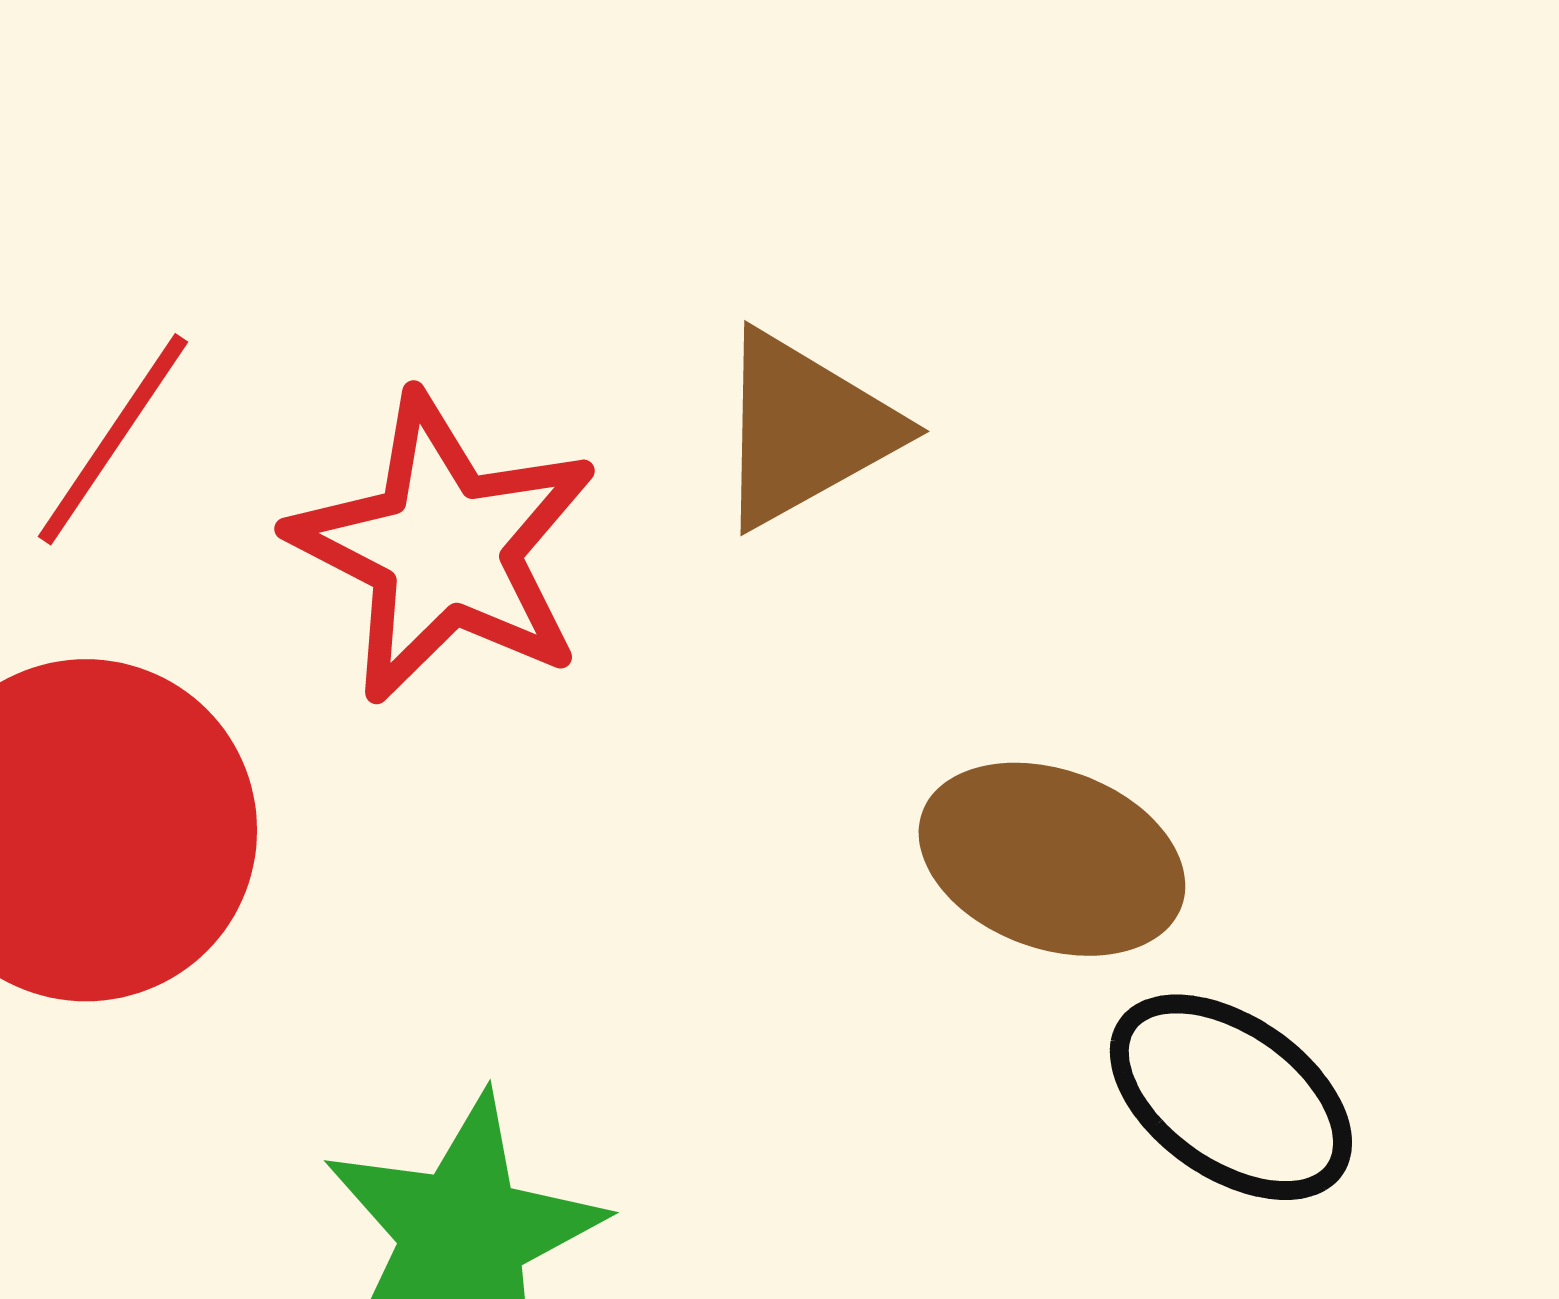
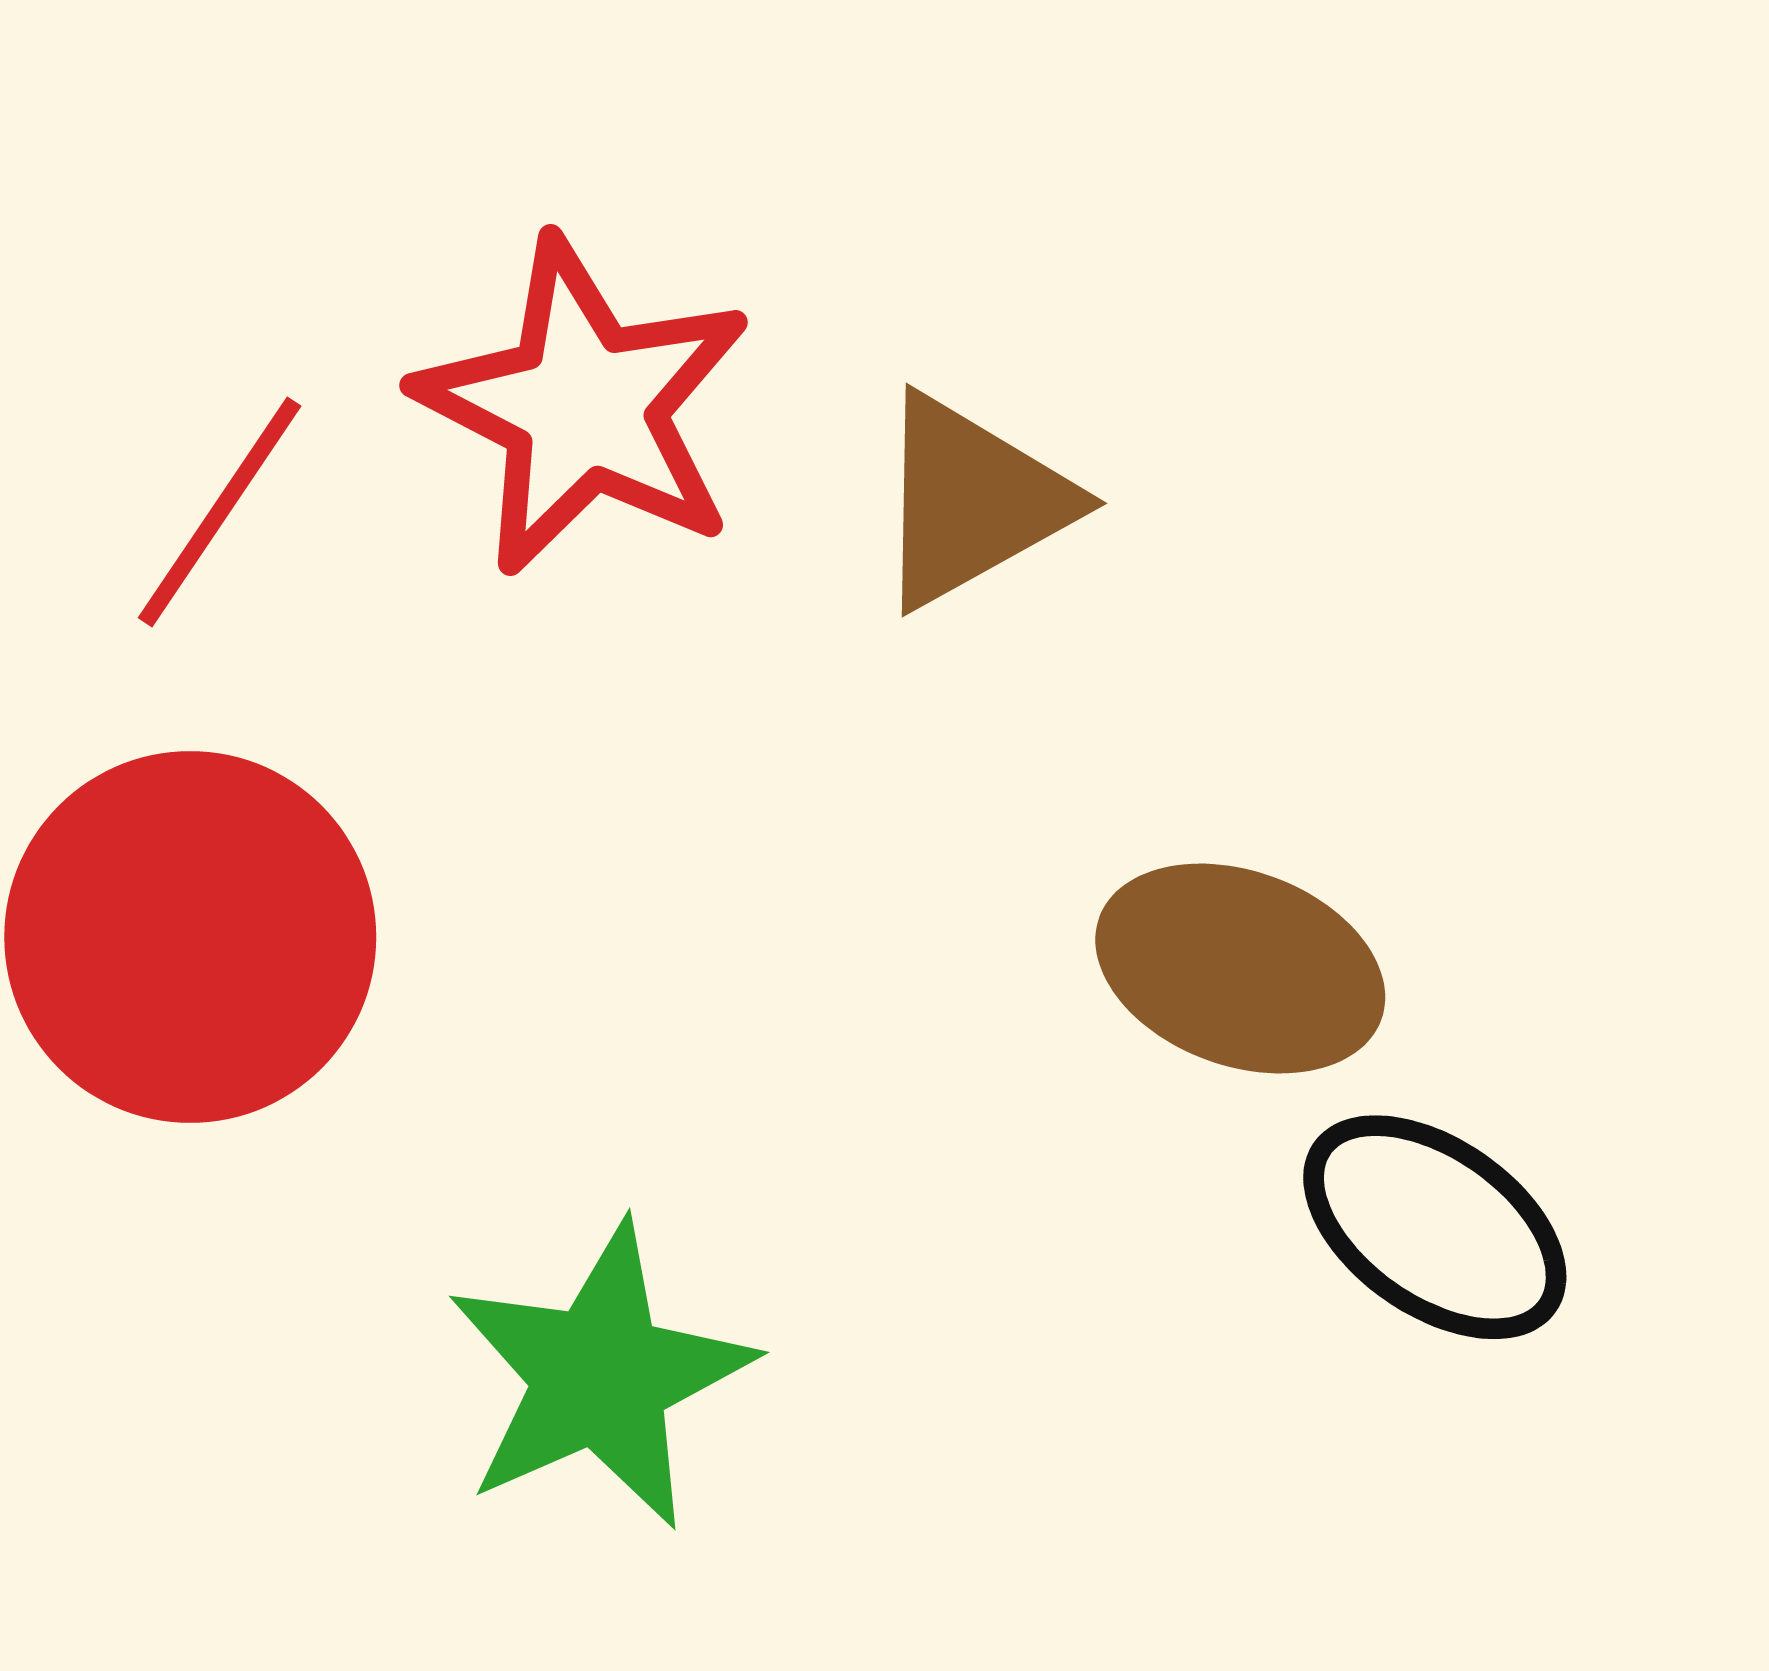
red star: (444, 548) -> (584, 407), moved

